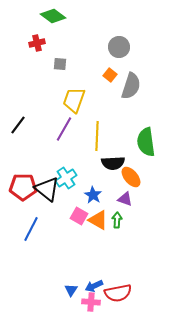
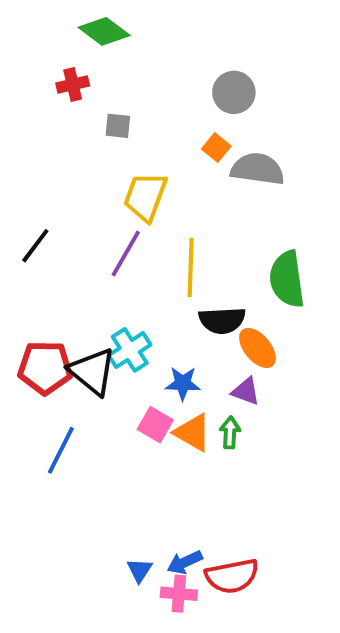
gray semicircle: (131, 86) -> (257, 169), turned -100
blue star: (93, 195) -> (183, 383), turned -30

